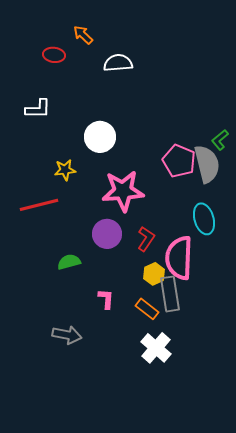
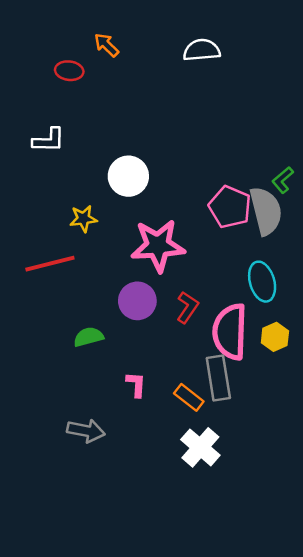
white semicircle: (118, 63) -> (202, 50), moved
yellow hexagon: (154, 274) -> (275, 337), moved

